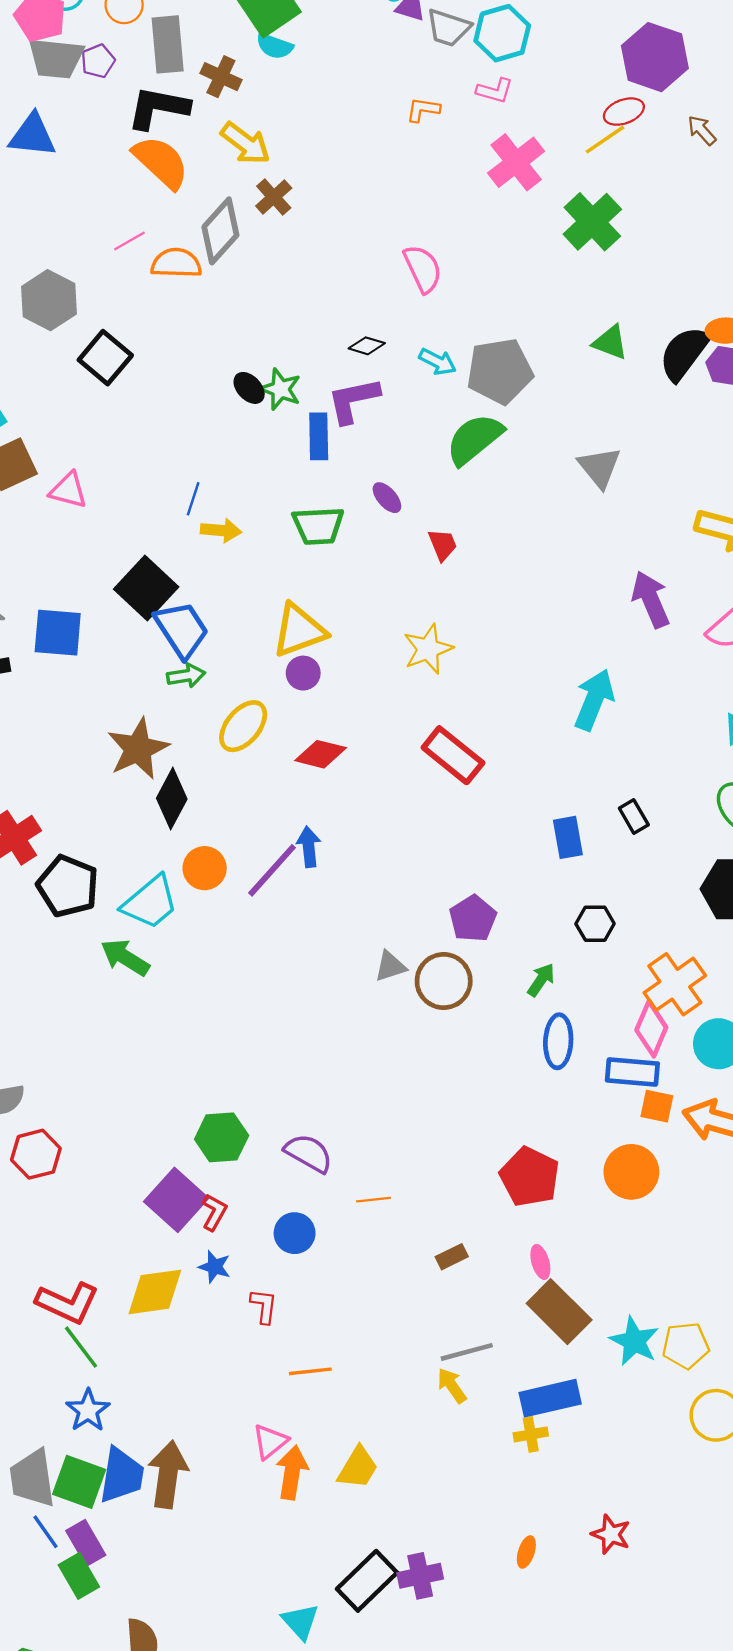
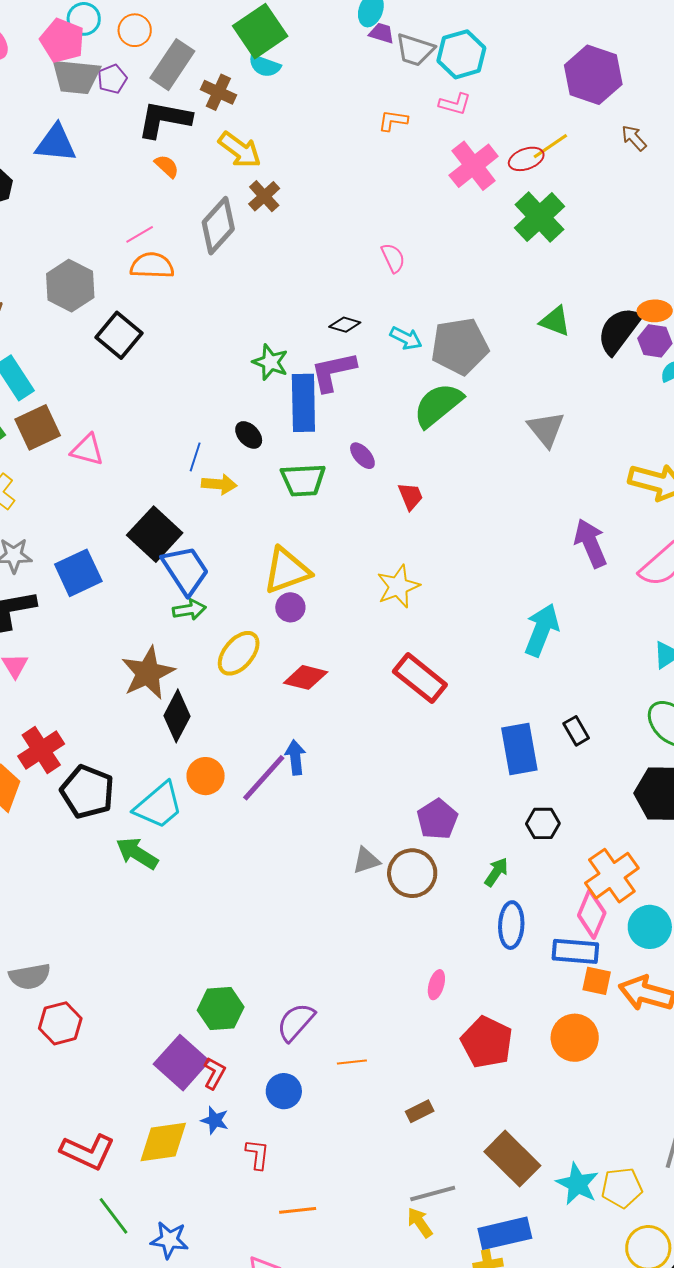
gray rectangle: (168, 44) -> (172, 65), turned 39
red ellipse: (624, 112) -> (526, 159), moved
orange semicircle: (161, 162) -> (167, 166), size x0.5
orange semicircle: (176, 263) -> (152, 266), moved
pink semicircle: (423, 269) -> (393, 258), size x0.7
black ellipse: (249, 388) -> (249, 435), moved
blue rectangle: (319, 436) -> (303, 403), size x1.4
blue square: (58, 633) -> (78, 573), turned -30
blue rectangle: (568, 837) -> (519, 749), size x1.4
purple semicircle: (309, 1153) -> (296, 1022), turned -78
pink ellipse: (540, 1262) -> (436, 985), moved, turned 32
green line: (81, 1347) -> (113, 1216), moved
blue star: (88, 1410) -> (169, 1240), moved, turned -30

